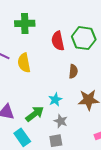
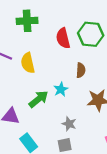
cyan star: (55, 100) -> (61, 89), moved
green arrow: (35, 114) -> (38, 99), moved

